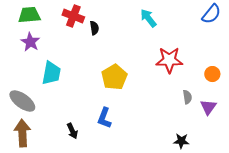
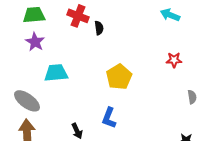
cyan arrow: (148, 18) -> (170, 15), moved, turned -30
red star: (169, 60) -> (174, 60), size x0.6
cyan trapezoid: (51, 73) -> (56, 73), turned -105

